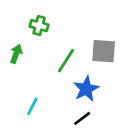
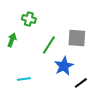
cyan line: (32, 106) -> (24, 79), turned 56
black line: (82, 118) -> (81, 83), moved

